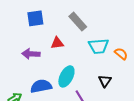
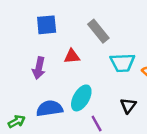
purple arrow: (31, 54) -> (39, 68), turned -84

